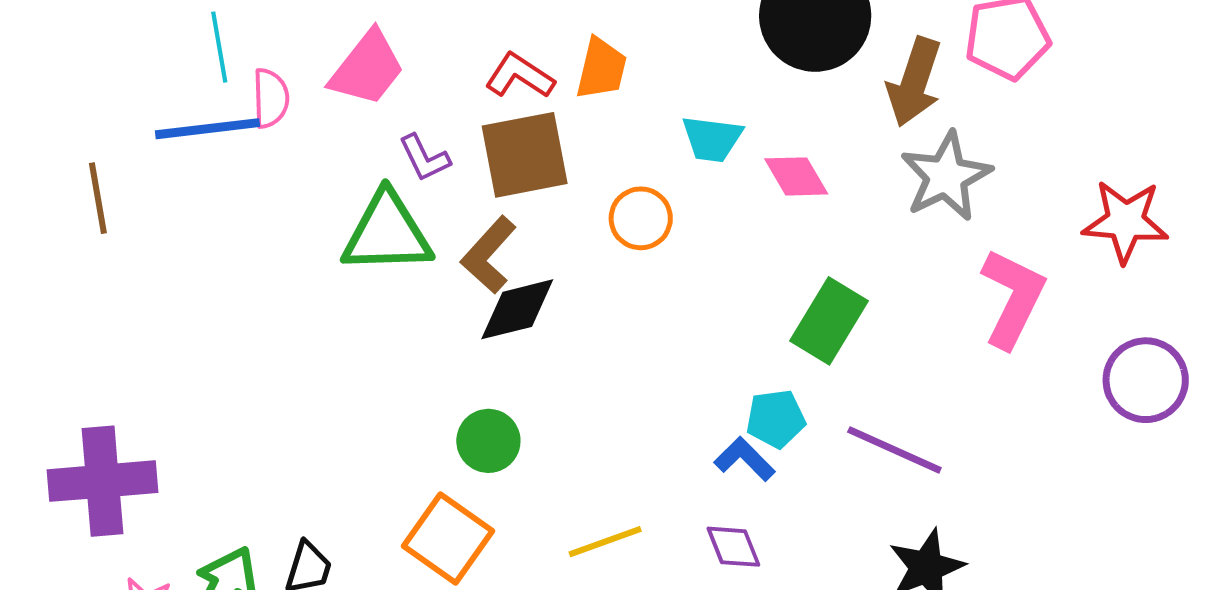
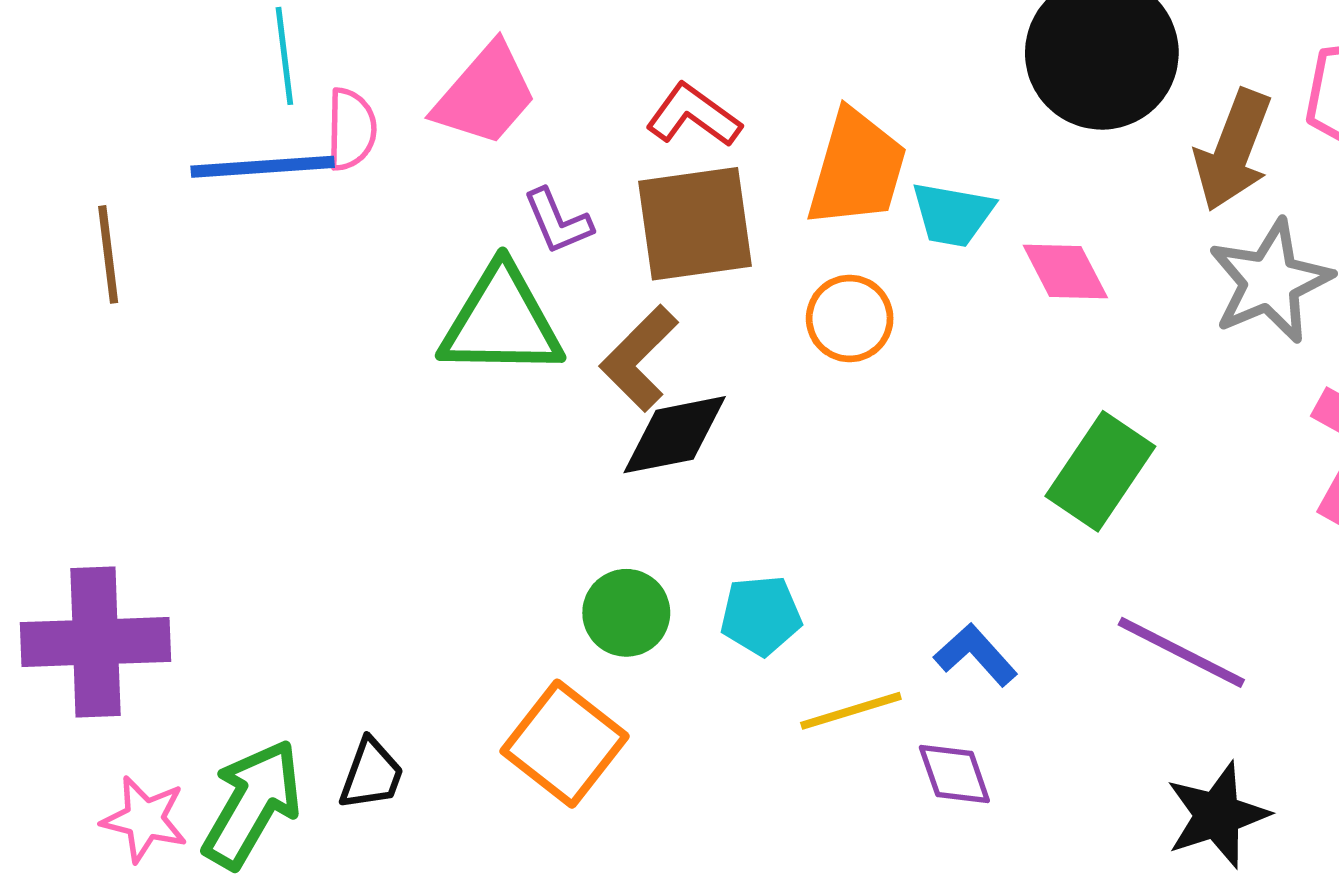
orange trapezoid: (601, 69) -> (857, 169), moved, size x1.4
cyan pentagon: (776, 419) -> (761, 615), moved
yellow line: (605, 542) -> (851, 711), moved

